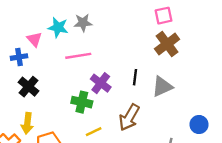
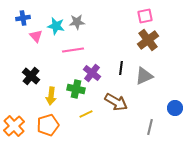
blue cross: (19, 57) -> (23, 18), moved
brown arrow: (129, 117) -> (116, 102), turned -90
yellow arrow: (27, 123) -> (51, 96), moved

